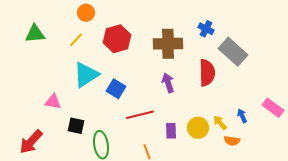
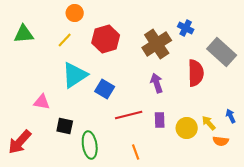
blue cross: (206, 29) -> (186, 28), moved
brown cross: (168, 44) -> (157, 44), turned -32
purple rectangle: (171, 131) -> (160, 120), moved

